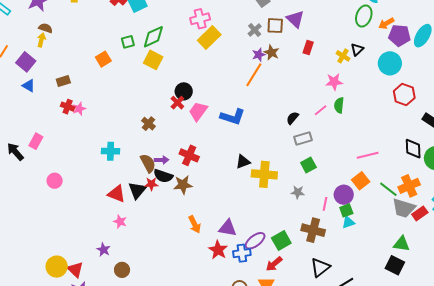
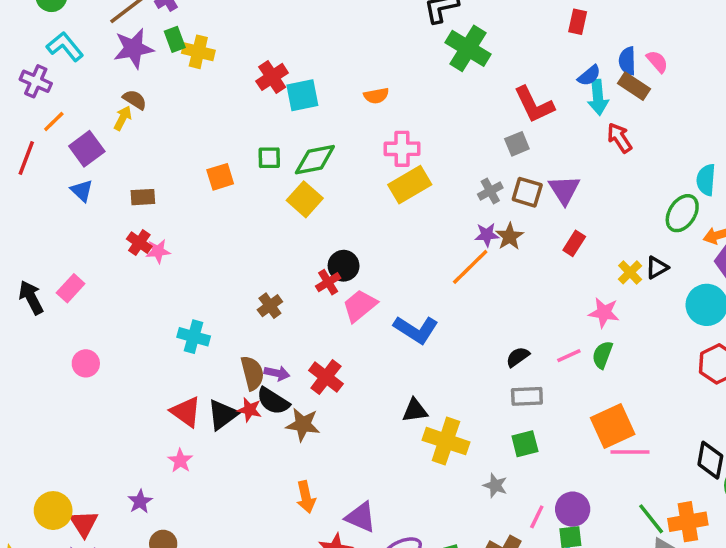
orange square: (361, 181) -> (613, 426), moved, size x1.4

